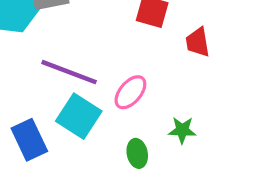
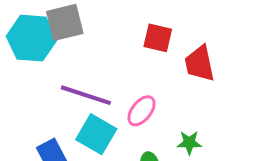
red trapezoid: (198, 42) -> (200, 63), size x1.4

